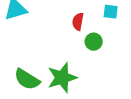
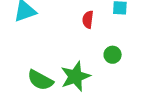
green circle: (94, 42) -> (113, 55), moved

